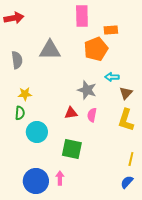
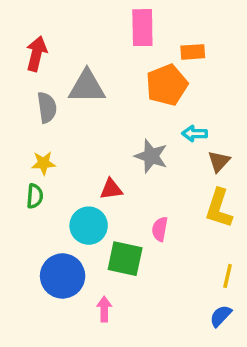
red arrow: (14, 18) -> (36, 54), moved, turned -66
gray semicircle: (17, 60) -> (47, 107), moved
red triangle: (71, 113) -> (111, 189), moved
pink semicircle: (92, 115) -> (160, 229), moved
cyan circle: (37, 132) -> (89, 226), moved
blue circle: (36, 181) -> (63, 276), moved

